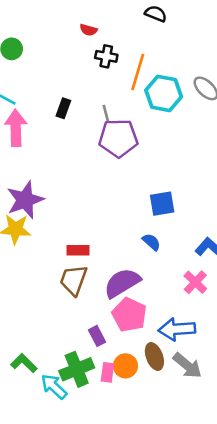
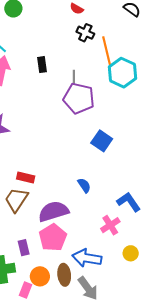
orange line: (138, 72) -> (107, 51), turned -44
black rectangle: (63, 108) -> (42, 65), turned -42
blue square: (162, 204) -> (102, 141), moved, turned 30
pink rectangle: (107, 372) -> (25, 290), moved

